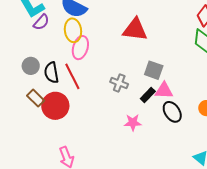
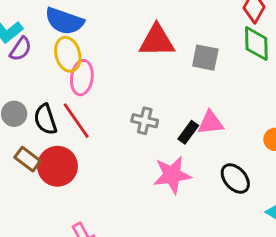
gray square: (154, 70) -> (205, 58), moved
black ellipse: (172, 112) -> (235, 178), moved
pink star: (133, 122) -> (172, 175), size x1.5

